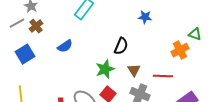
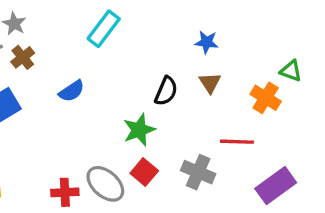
orange cross: (180, 50) -> (266, 98), turned -30
brown triangle: (134, 70) -> (210, 83), moved

